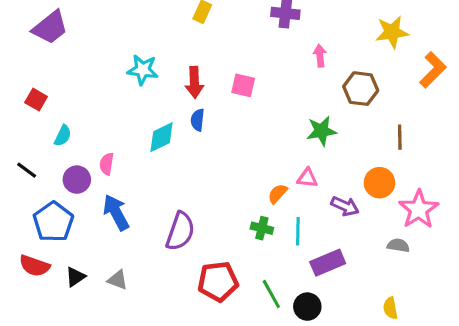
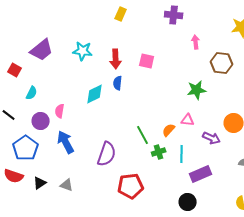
purple trapezoid: (50, 27) -> (42, 50), moved
green cross: (262, 228) -> (159, 152), turned -32
green line: (271, 294) -> (143, 135), moved

